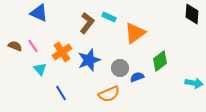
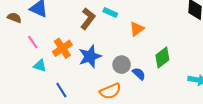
orange triangle: (135, 33) -> (137, 29), size x0.7
brown semicircle: (15, 46) -> (14, 18), moved
cyan triangle: (40, 69) -> (40, 66), turned -32
blue semicircle: (137, 77) -> (139, 74), turned 64

